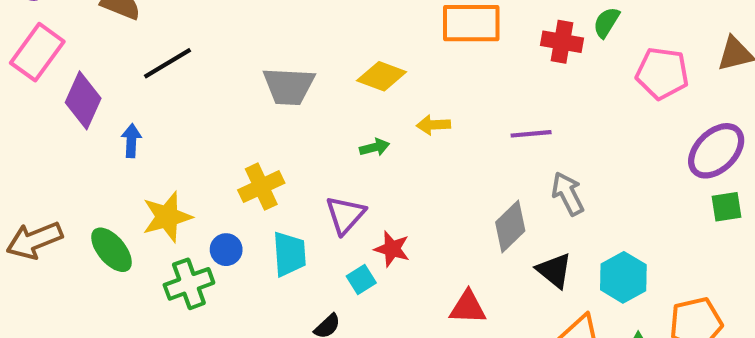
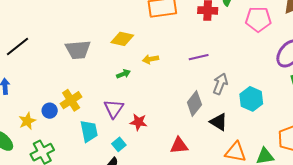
gray arrow: (568, 194) -> (220, 84), turned 55
yellow star: (167, 217) -> (27, 121), size x0.7
blue circle: (226, 250) -> (50, 111), moved
cyan hexagon: (623, 277) -> (251, 99), moved
cyan square: (361, 280) -> (119, 144), moved

